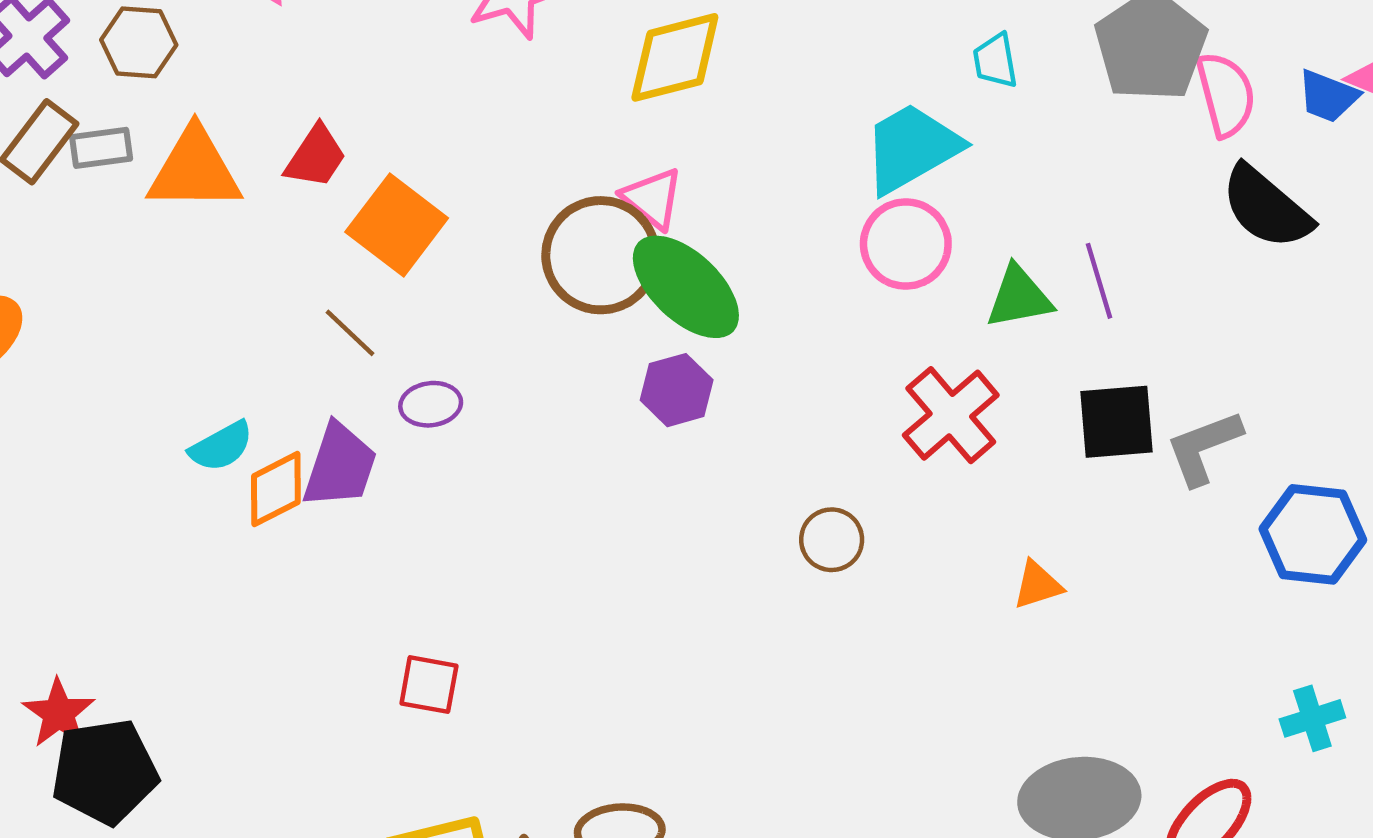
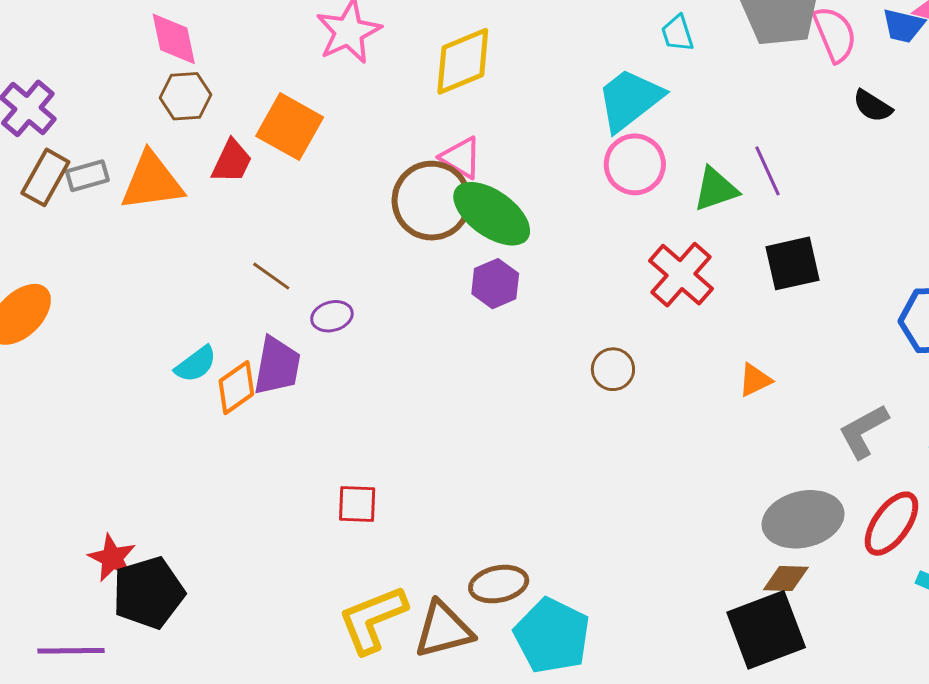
brown hexagon: (139, 42) -> (185, 96), moved
black semicircle: (1266, 207) -> (873, 106), size x0.6
orange square: (397, 225) -> (290, 127), moved
gray L-shape: (1204, 447) -> (863, 431), moved

